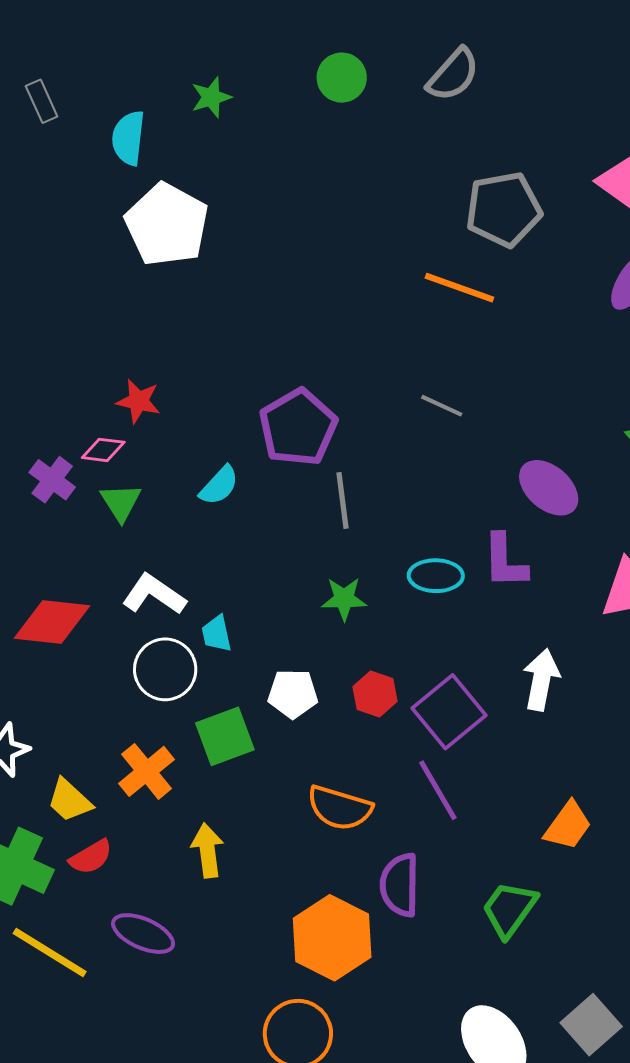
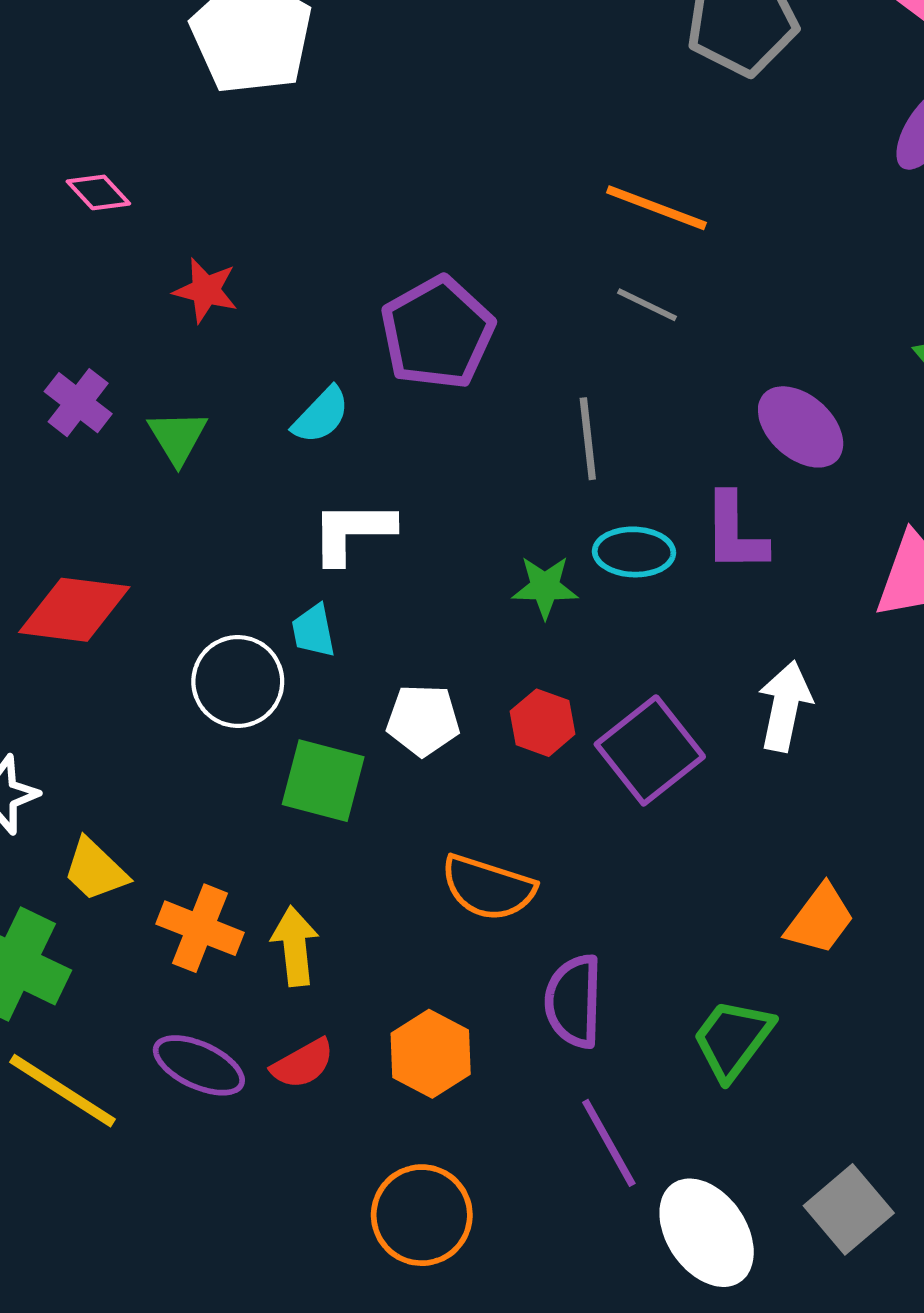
orange line: (459, 288) -> (656, 208), moved
pink diamond: (103, 450) -> (98, 192), moved, turned 39
gray line: (342, 500) -> (588, 439), moved
white L-shape: (154, 595) -> (352, 532), moved, turned -36
green star: (344, 599) -> (545, 587), moved
green square: (225, 736) -> (323, 781), turned 34
orange cross: (147, 771) -> (200, 928), moved, turned -30
purple line: (438, 790) -> (609, 1143), moved
red semicircle: (91, 857) -> (303, 1064), moved
orange hexagon: (332, 938) -> (431, 1054), moved, size x0.7

